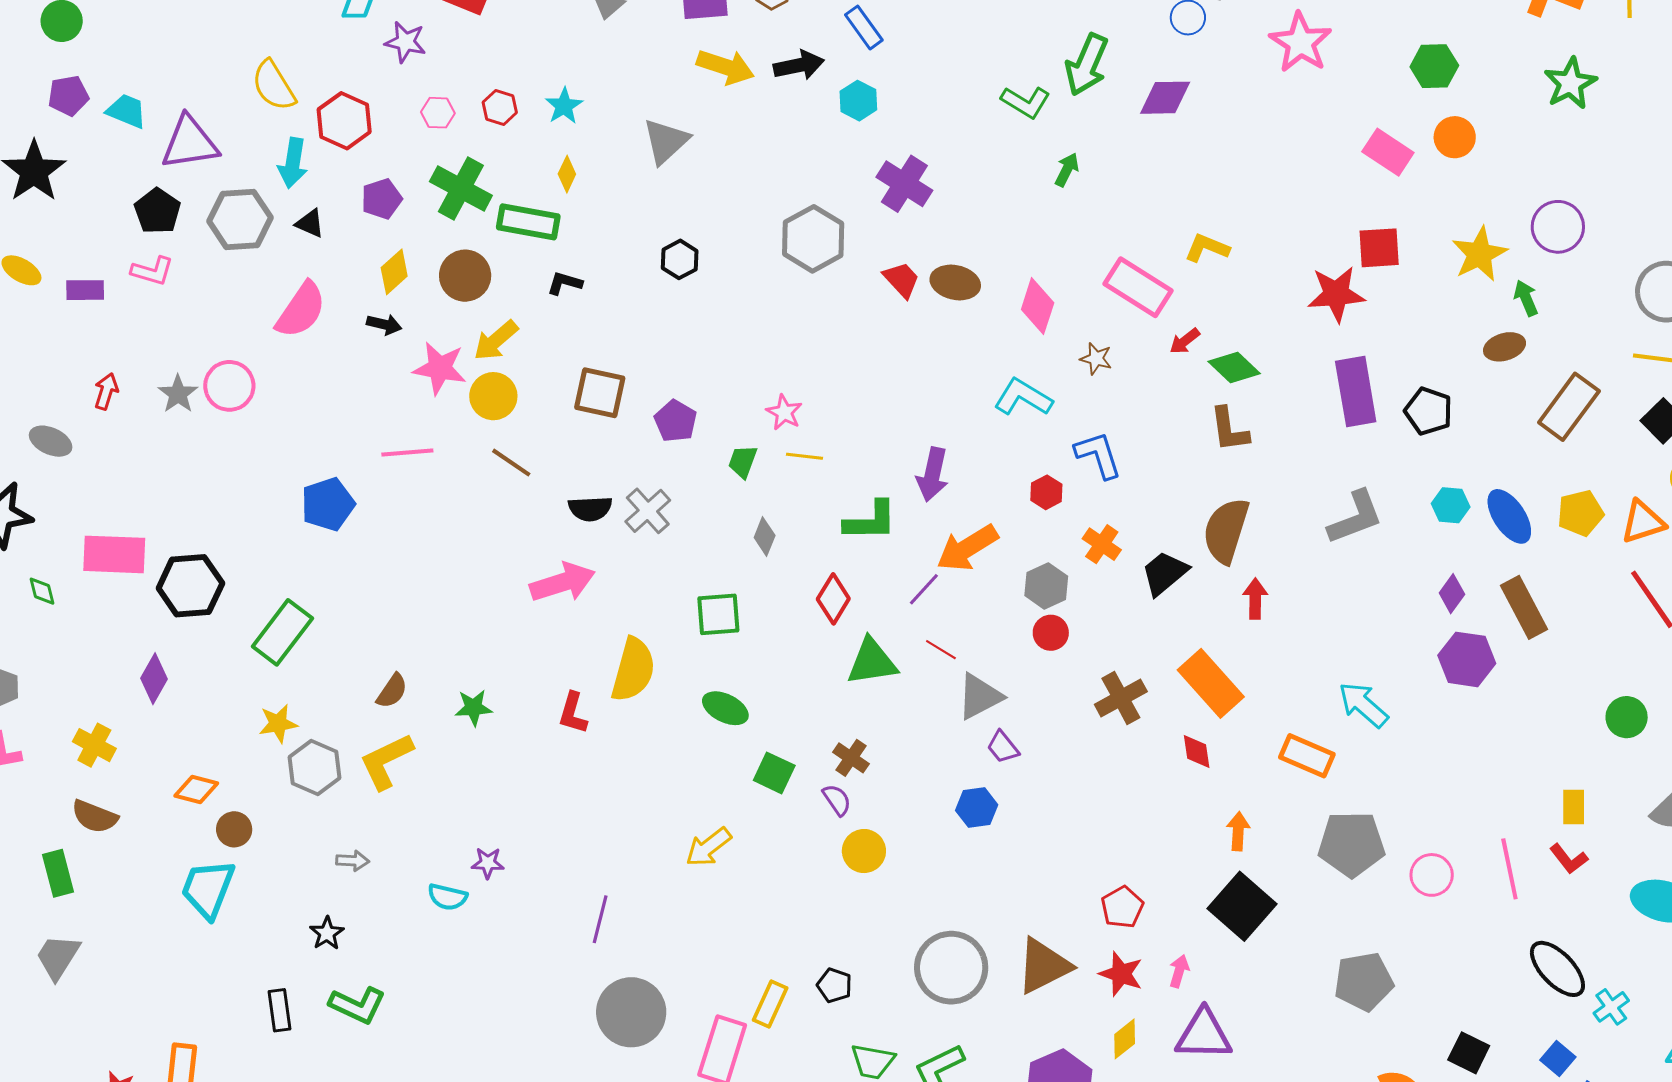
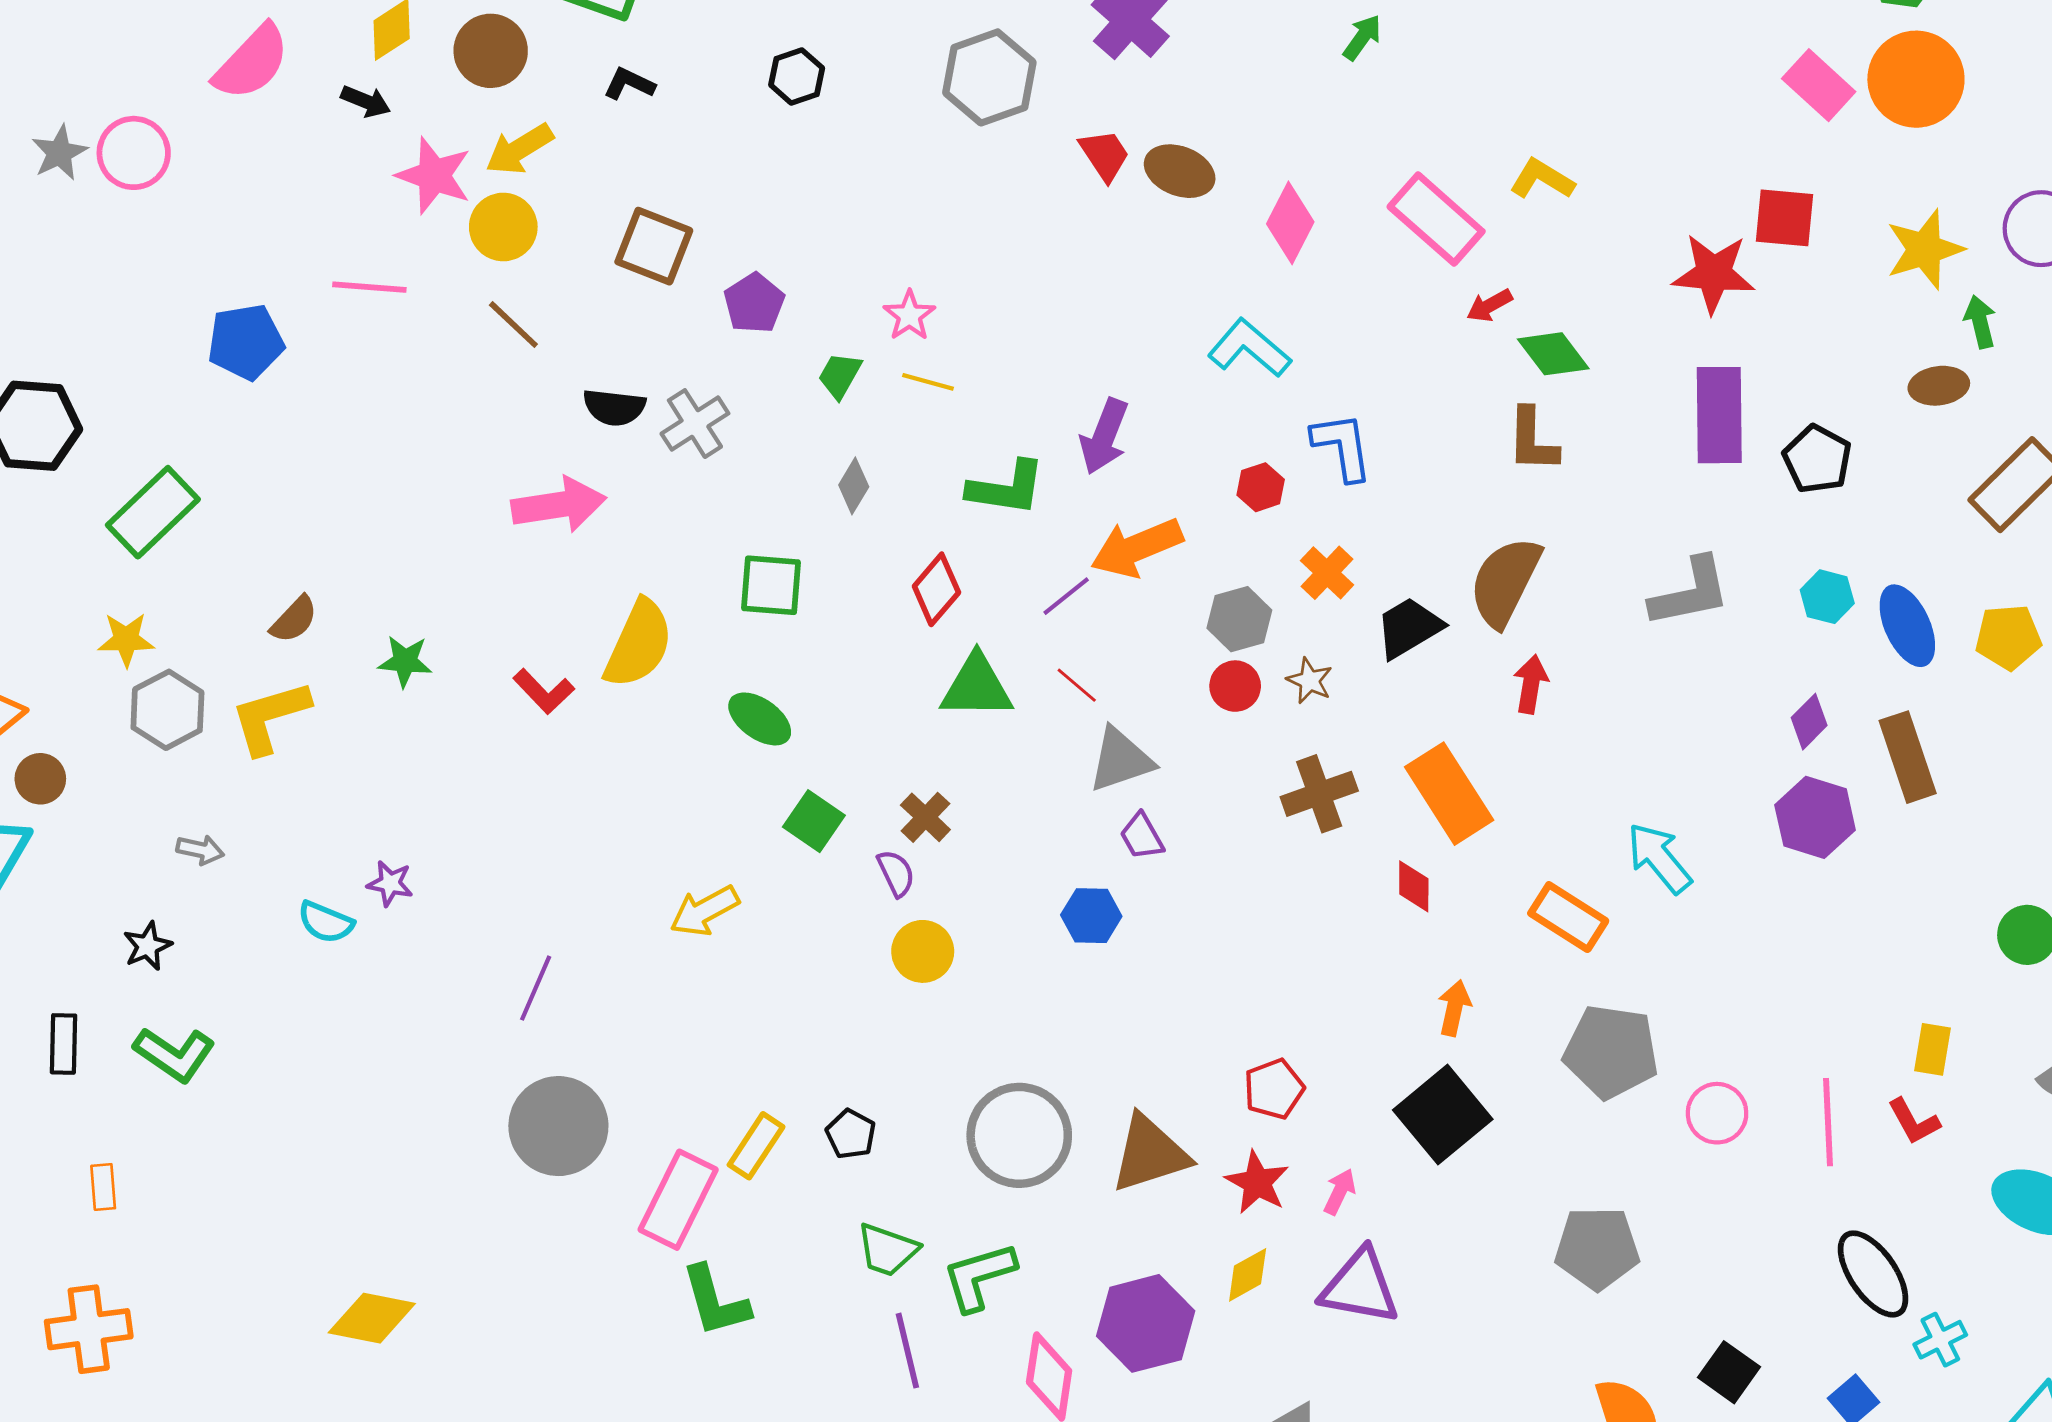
orange circle: (1455, 137) -> (1916, 79), size x1.6
brown star: (1096, 359) -> (1310, 681), moved
red L-shape: (573, 713) -> (544, 691), turned -69

